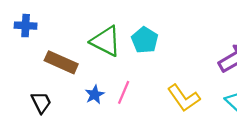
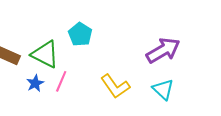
green triangle: (106, 41) -> (45, 54), moved

